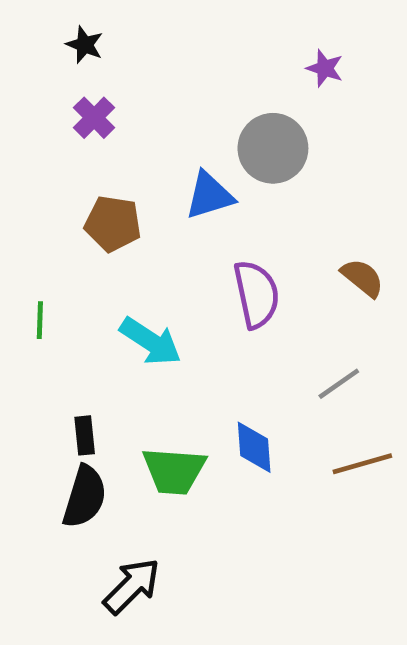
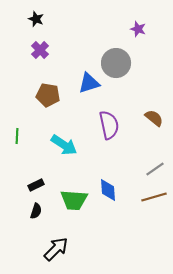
gray line: (339, 384) -> (155, 169), moved
black rectangle: (85, 435) -> (36, 185), turned 70
black semicircle: (85, 497) -> (36, 211), size x0.6

